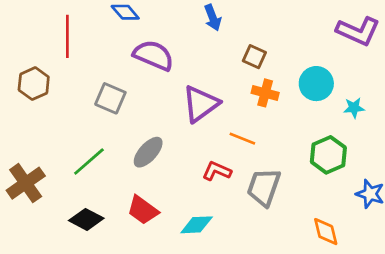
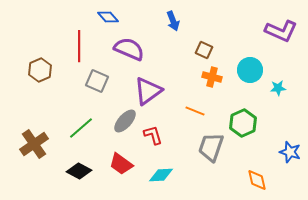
red line: (67, 36) -> (79, 46), moved
purple triangle: (201, 104) -> (148, 91), moved
green hexagon: (328, 155) -> (243, 123), moved
red L-shape: (217, 171) -> (153, 135), moved, turned 50

